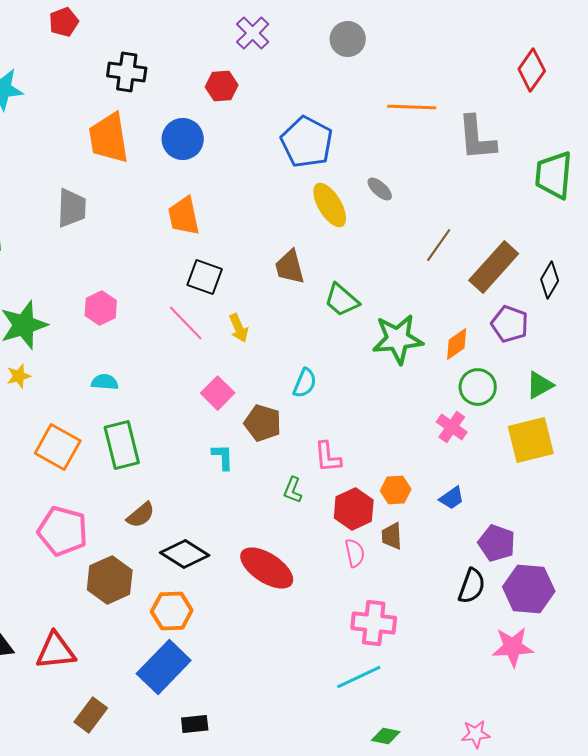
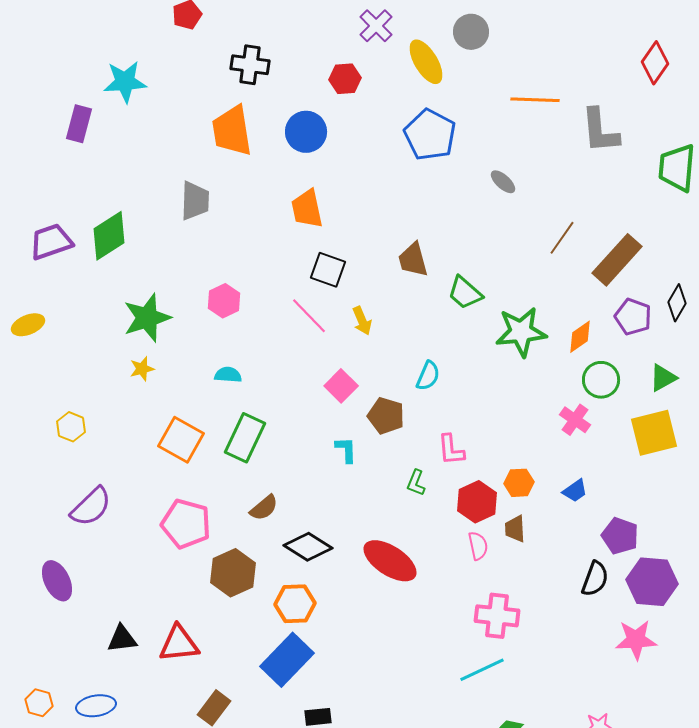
yellow ellipse: (330, 205) -> (426, 62), moved
black diamond: (550, 280) -> (677, 303), moved
green rectangle: (122, 445) -> (245, 438), turned 39

